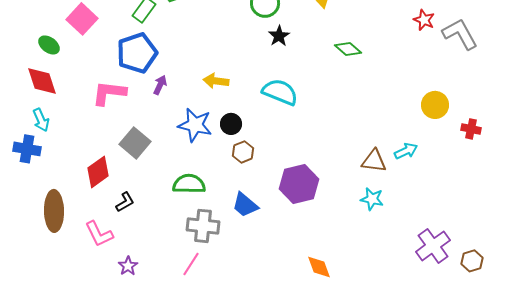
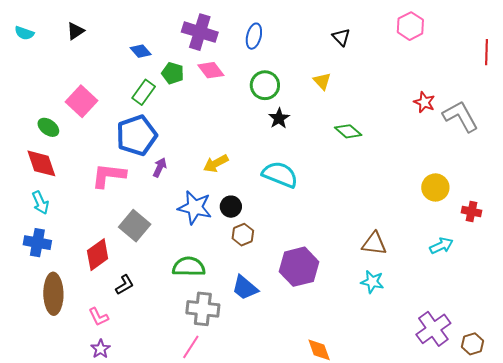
yellow arrow: (216, 81) -> (216, 163), turned -35
blue cross: (27, 149) -> (37, 243), moved
cyan arrow: (406, 151) -> (441, 246), moved
pink L-shape: (99, 234) -> (99, 317), size x0.7
purple star: (128, 266) -> (101, 349), moved

